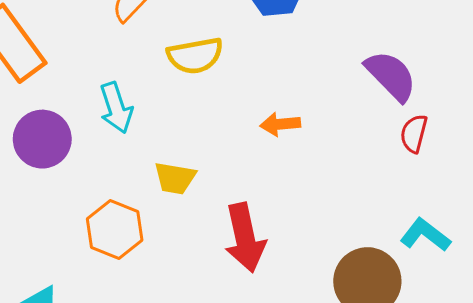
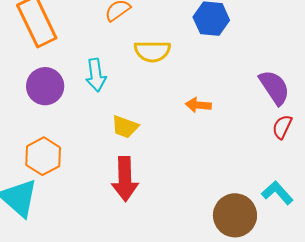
orange hexagon: (115, 230) -> (43, 156), moved
red arrow: (245, 238) -> (125, 179), moved

